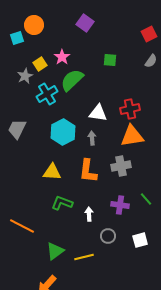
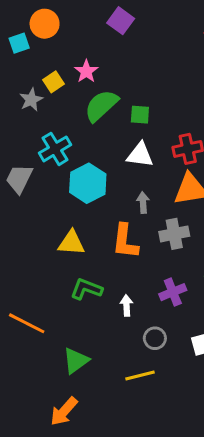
green square: (110, 60) -> (140, 115), moved
cyan cross: (47, 94) -> (55, 149), moved
gray arrow: (92, 138) -> (143, 203), moved
purple cross: (120, 205) -> (173, 292), turned -30
yellow line: (84, 257) -> (140, 376), moved

